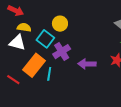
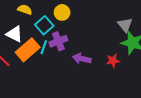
white triangle: (17, 43) -> (14, 34), moved
cyan line: (49, 74) -> (44, 47), moved

